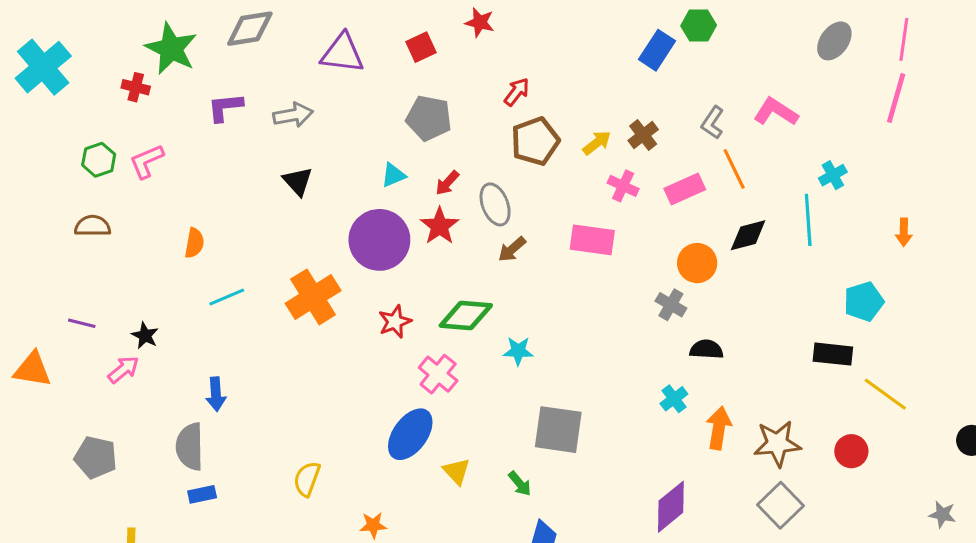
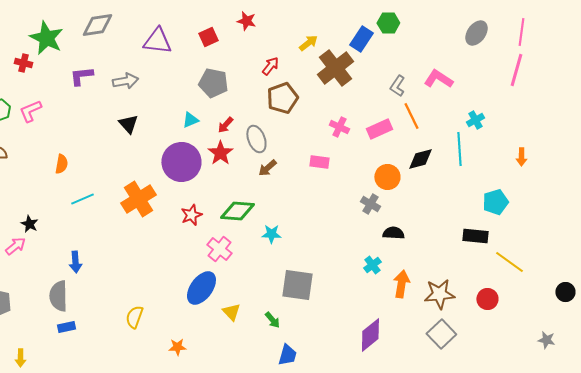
brown cross: (643, 135) -> (335, 68), moved, size x1.8
yellow arrow: (597, 143) -> (308, 43), moved
pink rectangle: (592, 240) -> (319, 162), size x0.7

